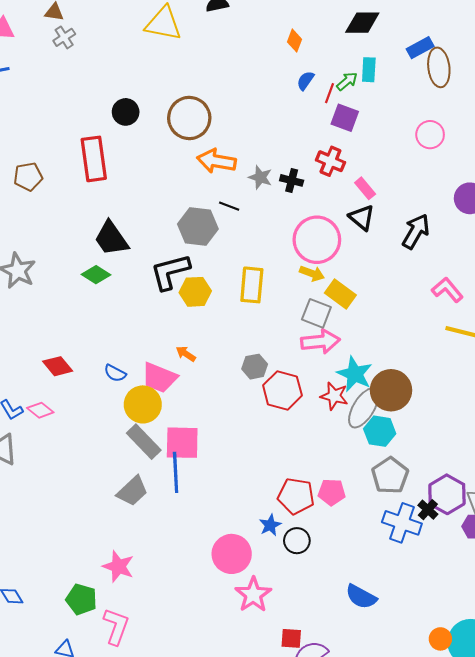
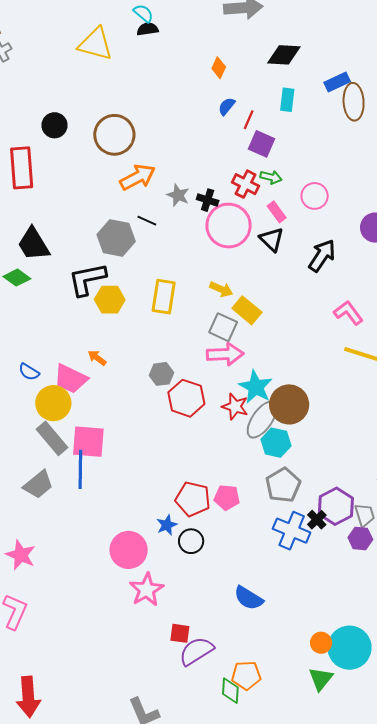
green arrow: (347, 81) -> (271, 177), moved, turned 50
pink circle: (430, 135) -> (315, 196), moved
orange arrow: (217, 161) -> (138, 177), turned 138
pink circle: (317, 240) -> (229, 226), moved

